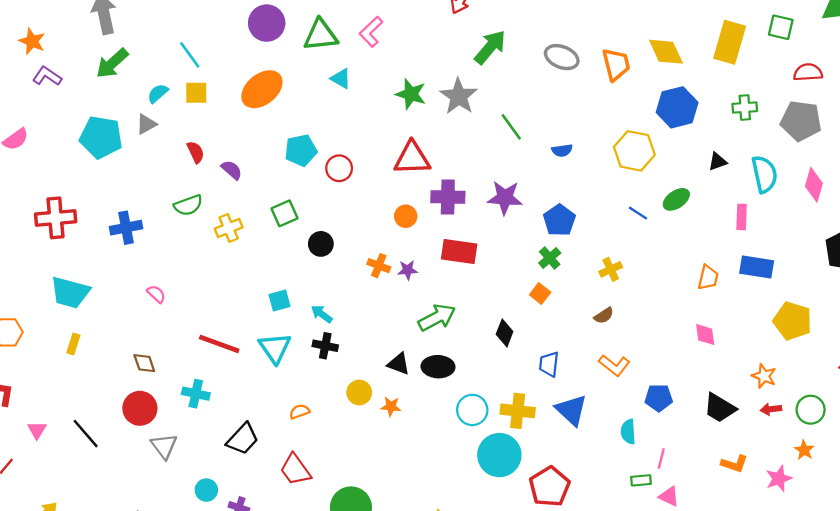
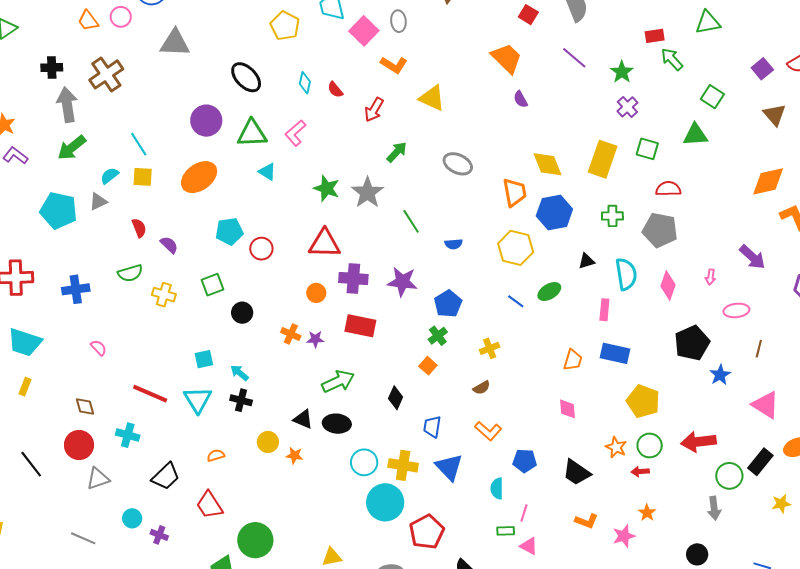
green arrow: (490, 47) -> (397, 152), size x0.7
orange trapezoid: (616, 64) -> (515, 192), moved
yellow cross: (229, 228) -> (164, 295), turned 35
red arrow: (771, 409) -> (640, 472), moved
green circle: (811, 410) -> (650, 445), moved
gray triangle: (164, 446) -> (98, 479), turned 45

